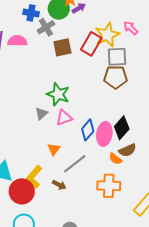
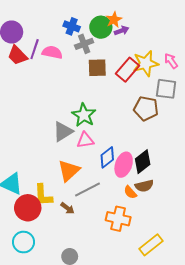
gray square: (117, 57) -> (166, 89), moved
gray triangle: (41, 113) -> (63, 132), size x1.5
orange triangle: (54, 149) -> (69, 171), size x1.6
yellow L-shape: (34, 177) -> (43, 195), turned -55

